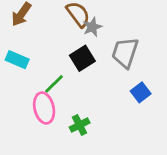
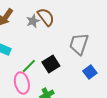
gray star: (92, 27) -> (33, 21), moved
black square: (82, 58) -> (51, 64), moved

